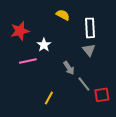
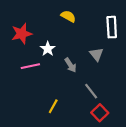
white rectangle: (90, 28) -> (112, 27), moved
gray arrow: (69, 68) -> (70, 65), moved
red square: (102, 95) -> (100, 113), moved, turned -35

